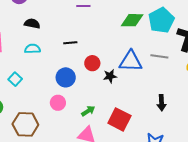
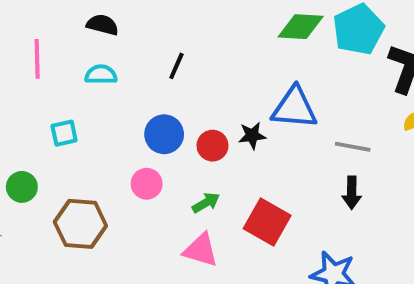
black line: (70, 43) -> (176, 66), turned -64
gray line: (159, 56) -> (353, 147), moved
red circle: (92, 63) -> (213, 146), moved
cyan square: (15, 79) -> (64, 133), turned 32

